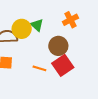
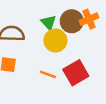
yellow circle: (22, 29) -> (55, 40), moved
brown circle: (58, 46) -> (72, 21), moved

